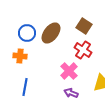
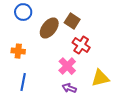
brown square: (84, 26) -> (72, 21), moved
blue circle: (27, 33) -> (23, 12), moved

